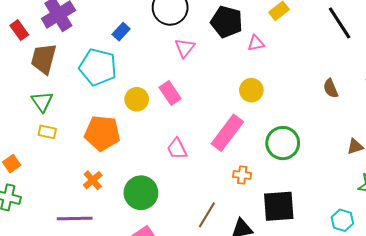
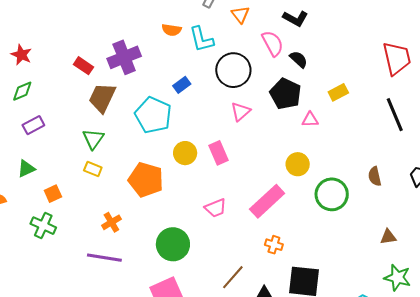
red rectangle: (19, 30) -> (83, 66), turned -30
green circle: (283, 143) -> (332, 194), moved
pink trapezoid: (177, 149) -> (216, 208), turned -95
orange cross: (93, 180) -> (111, 222), moved

